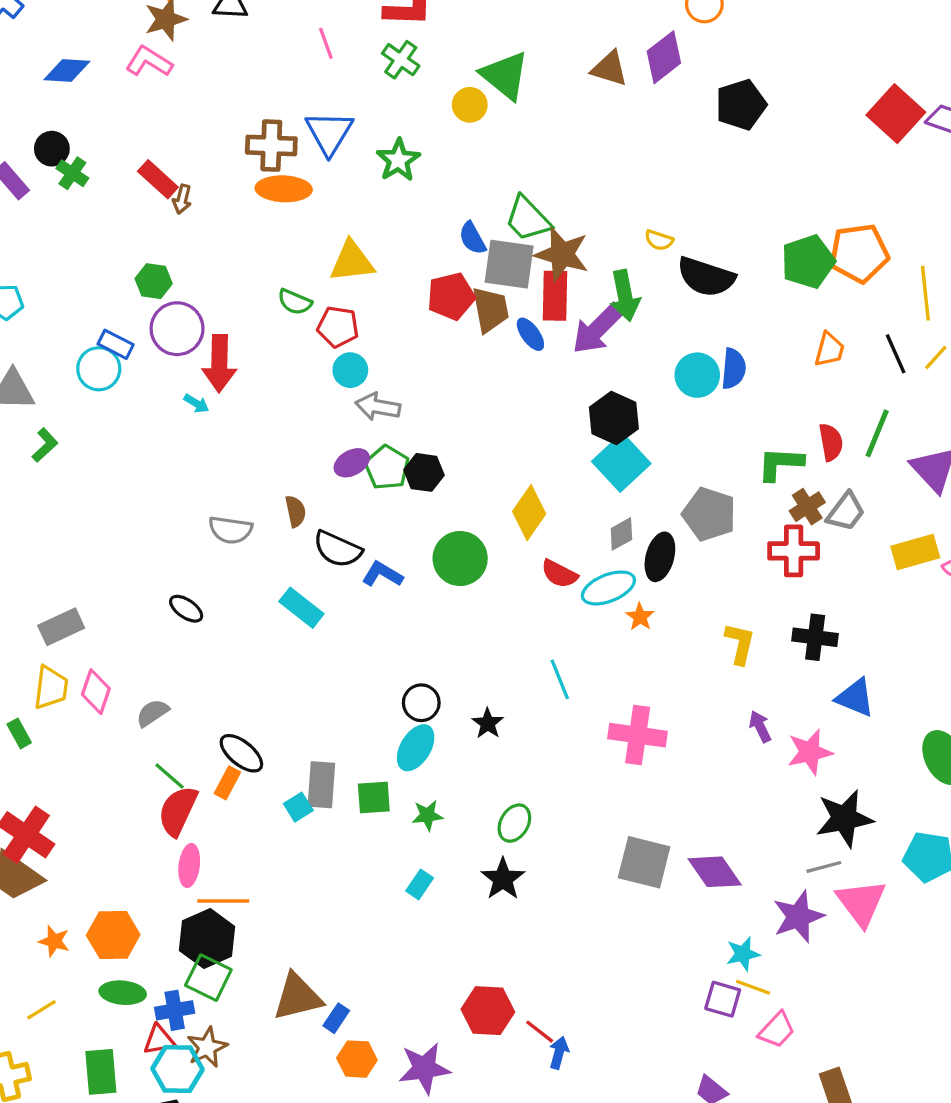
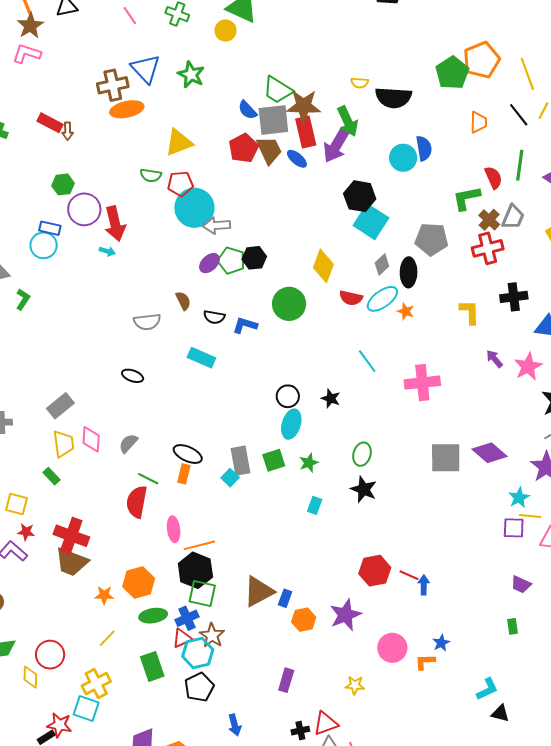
cyan circle: (350, 370) -> (194, 208), size x1.8
black semicircle: (338, 549) -> (214, 317), size x0.7
red semicircle: (178, 811) -> (137, 502), moved

